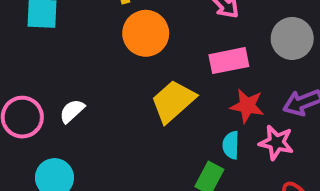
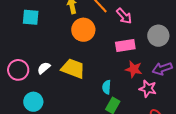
yellow trapezoid: (173, 101) -> (73, 69), moved, turned 60
cyan semicircle: (231, 145) -> (107, 87), moved

